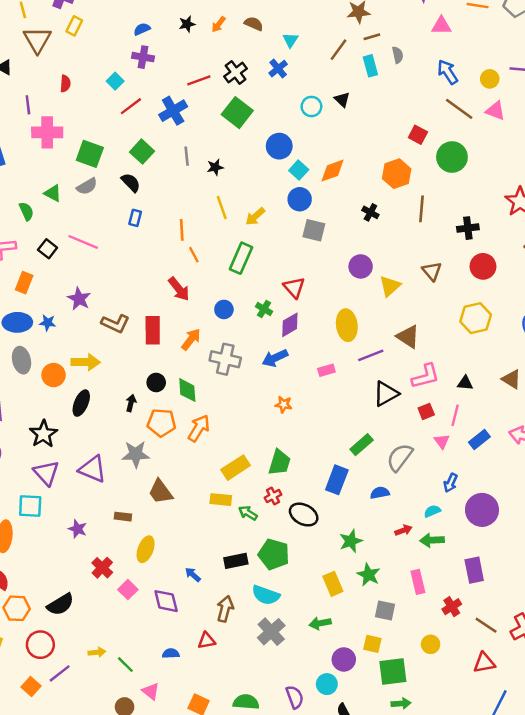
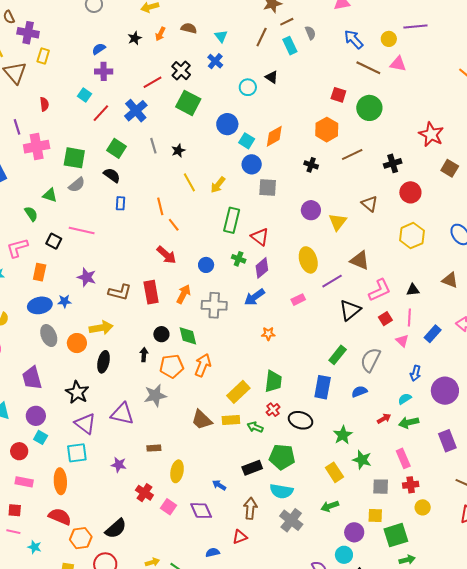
brown line: (422, 209) -> (352, 155), turned 70
green rectangle: (241, 258) -> (232, 220), moved
brown trapezoid: (161, 492) -> (202, 420), moved
red cross: (452, 607) -> (411, 485), moved, turned 35

